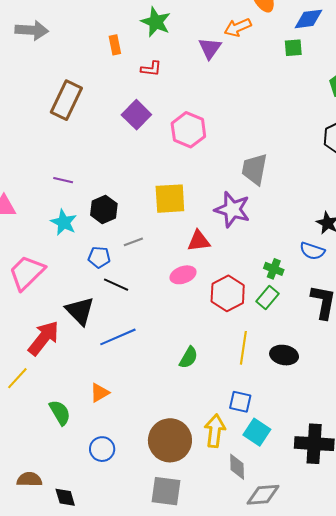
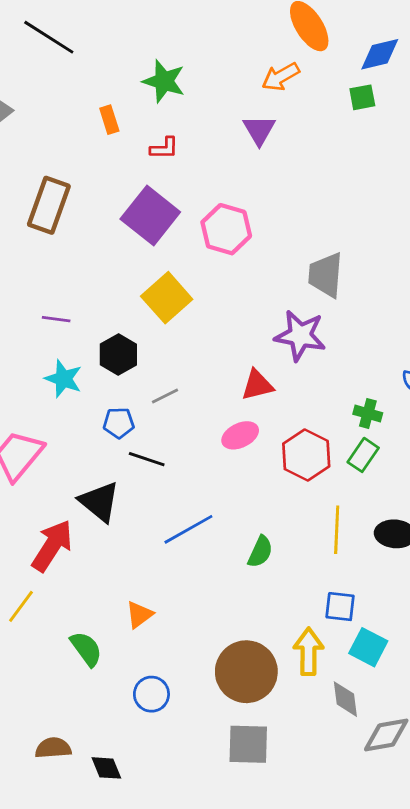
purple triangle: (210, 48) -> (259, 130), moved
purple square: (136, 115) -> (150, 215), size x1.4
yellow square: (170, 199) -> (167, 298), moved, turned -32
blue line: (118, 337) -> (188, 529), moved

